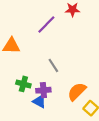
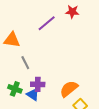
gray line: (53, 65) -> (25, 63), moved
green cross: (23, 84) -> (15, 89), moved

